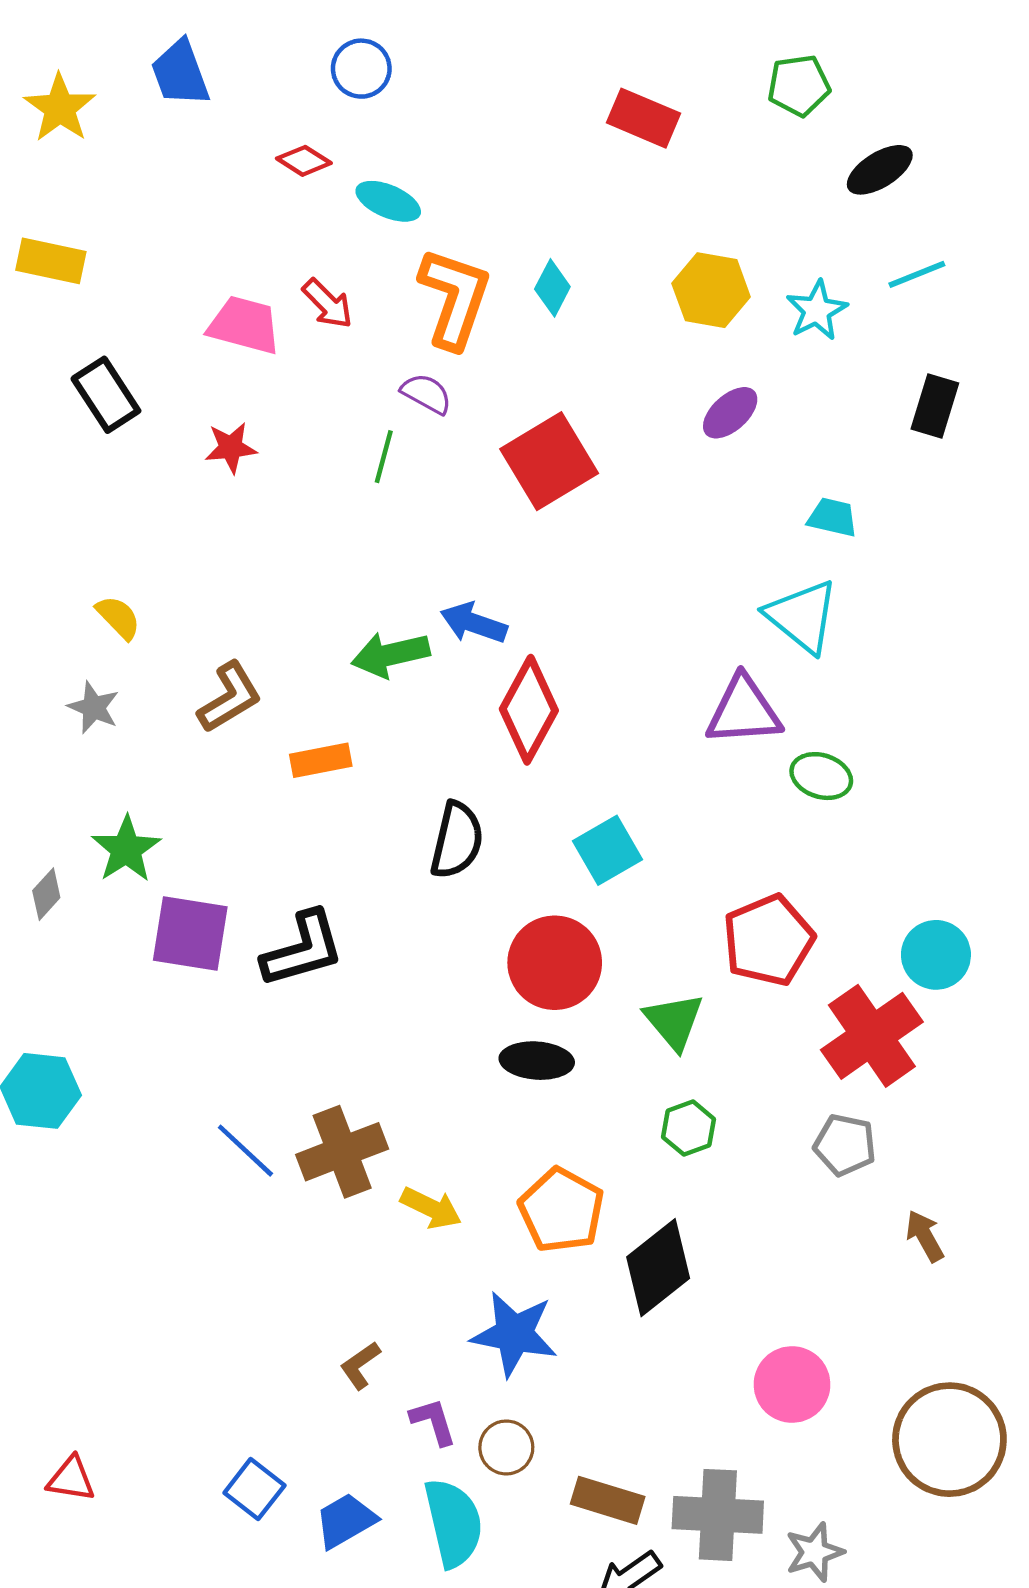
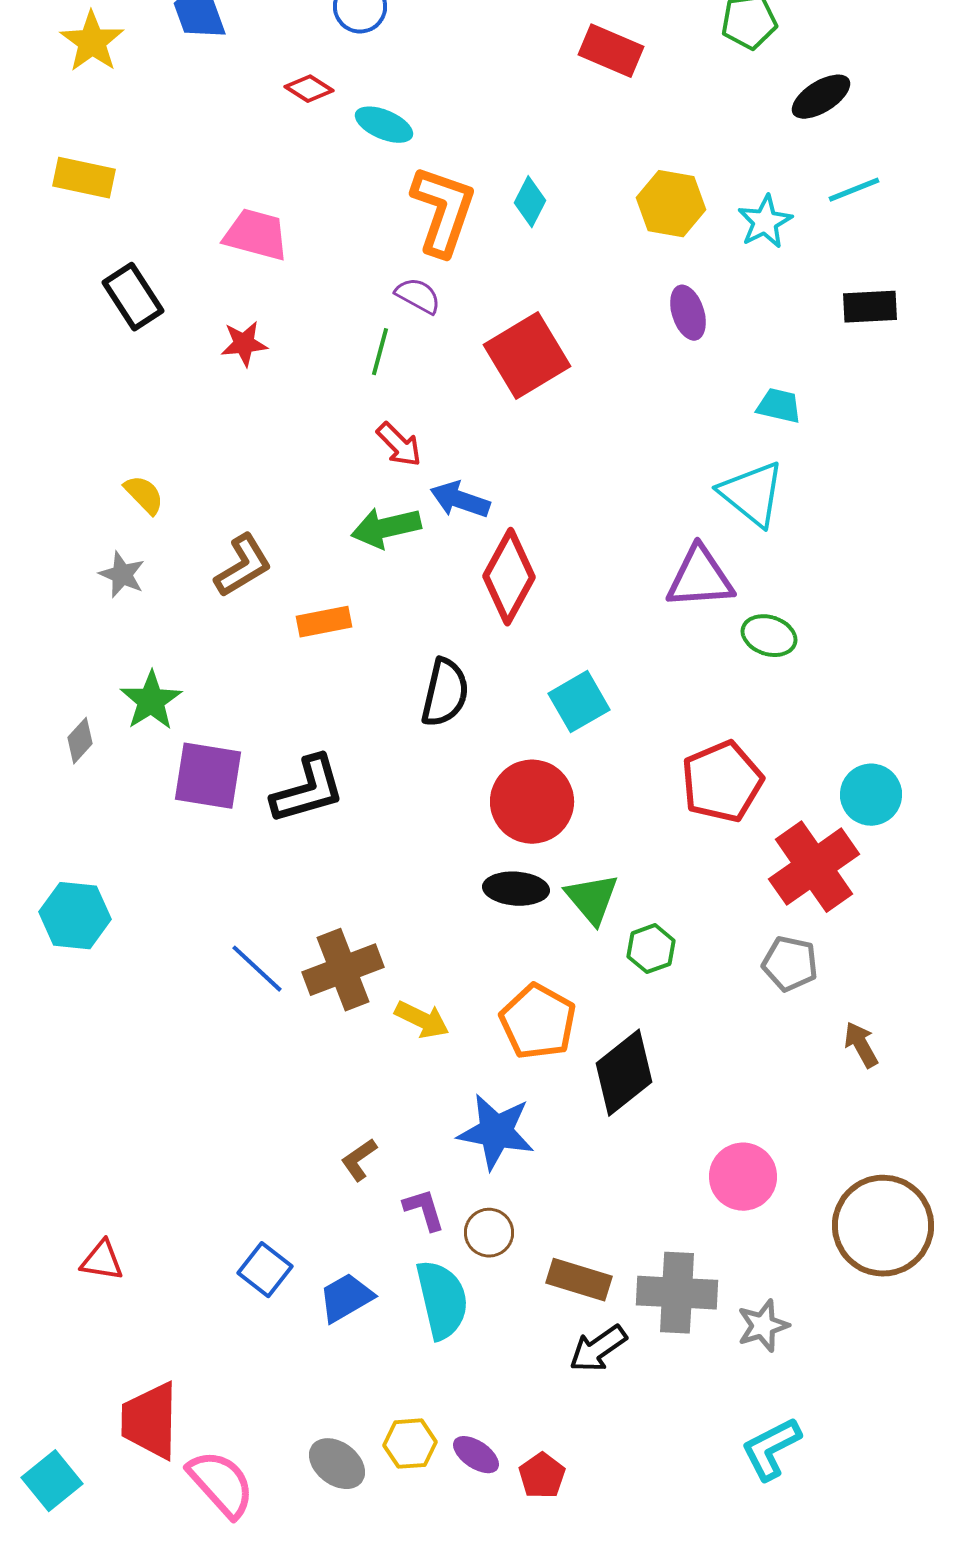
red arrow: (328, 304) -> (399, 445), moved
black rectangle: (935, 406) -> (870, 307), turned 70
purple ellipse: (730, 413) -> (688, 313), turned -66
green triangle: (674, 1021) -> (592, 899), moved

